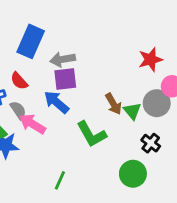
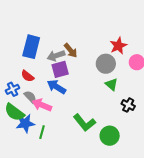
gray circle: (157, 103) -> (106, 64), moved
brown arrow: (113, 104) -> (71, 50), moved
green L-shape: (91, 134) -> (84, 123), moved
green circle: (133, 174) -> (110, 136), moved
green line: (60, 180) -> (42, 132), moved

